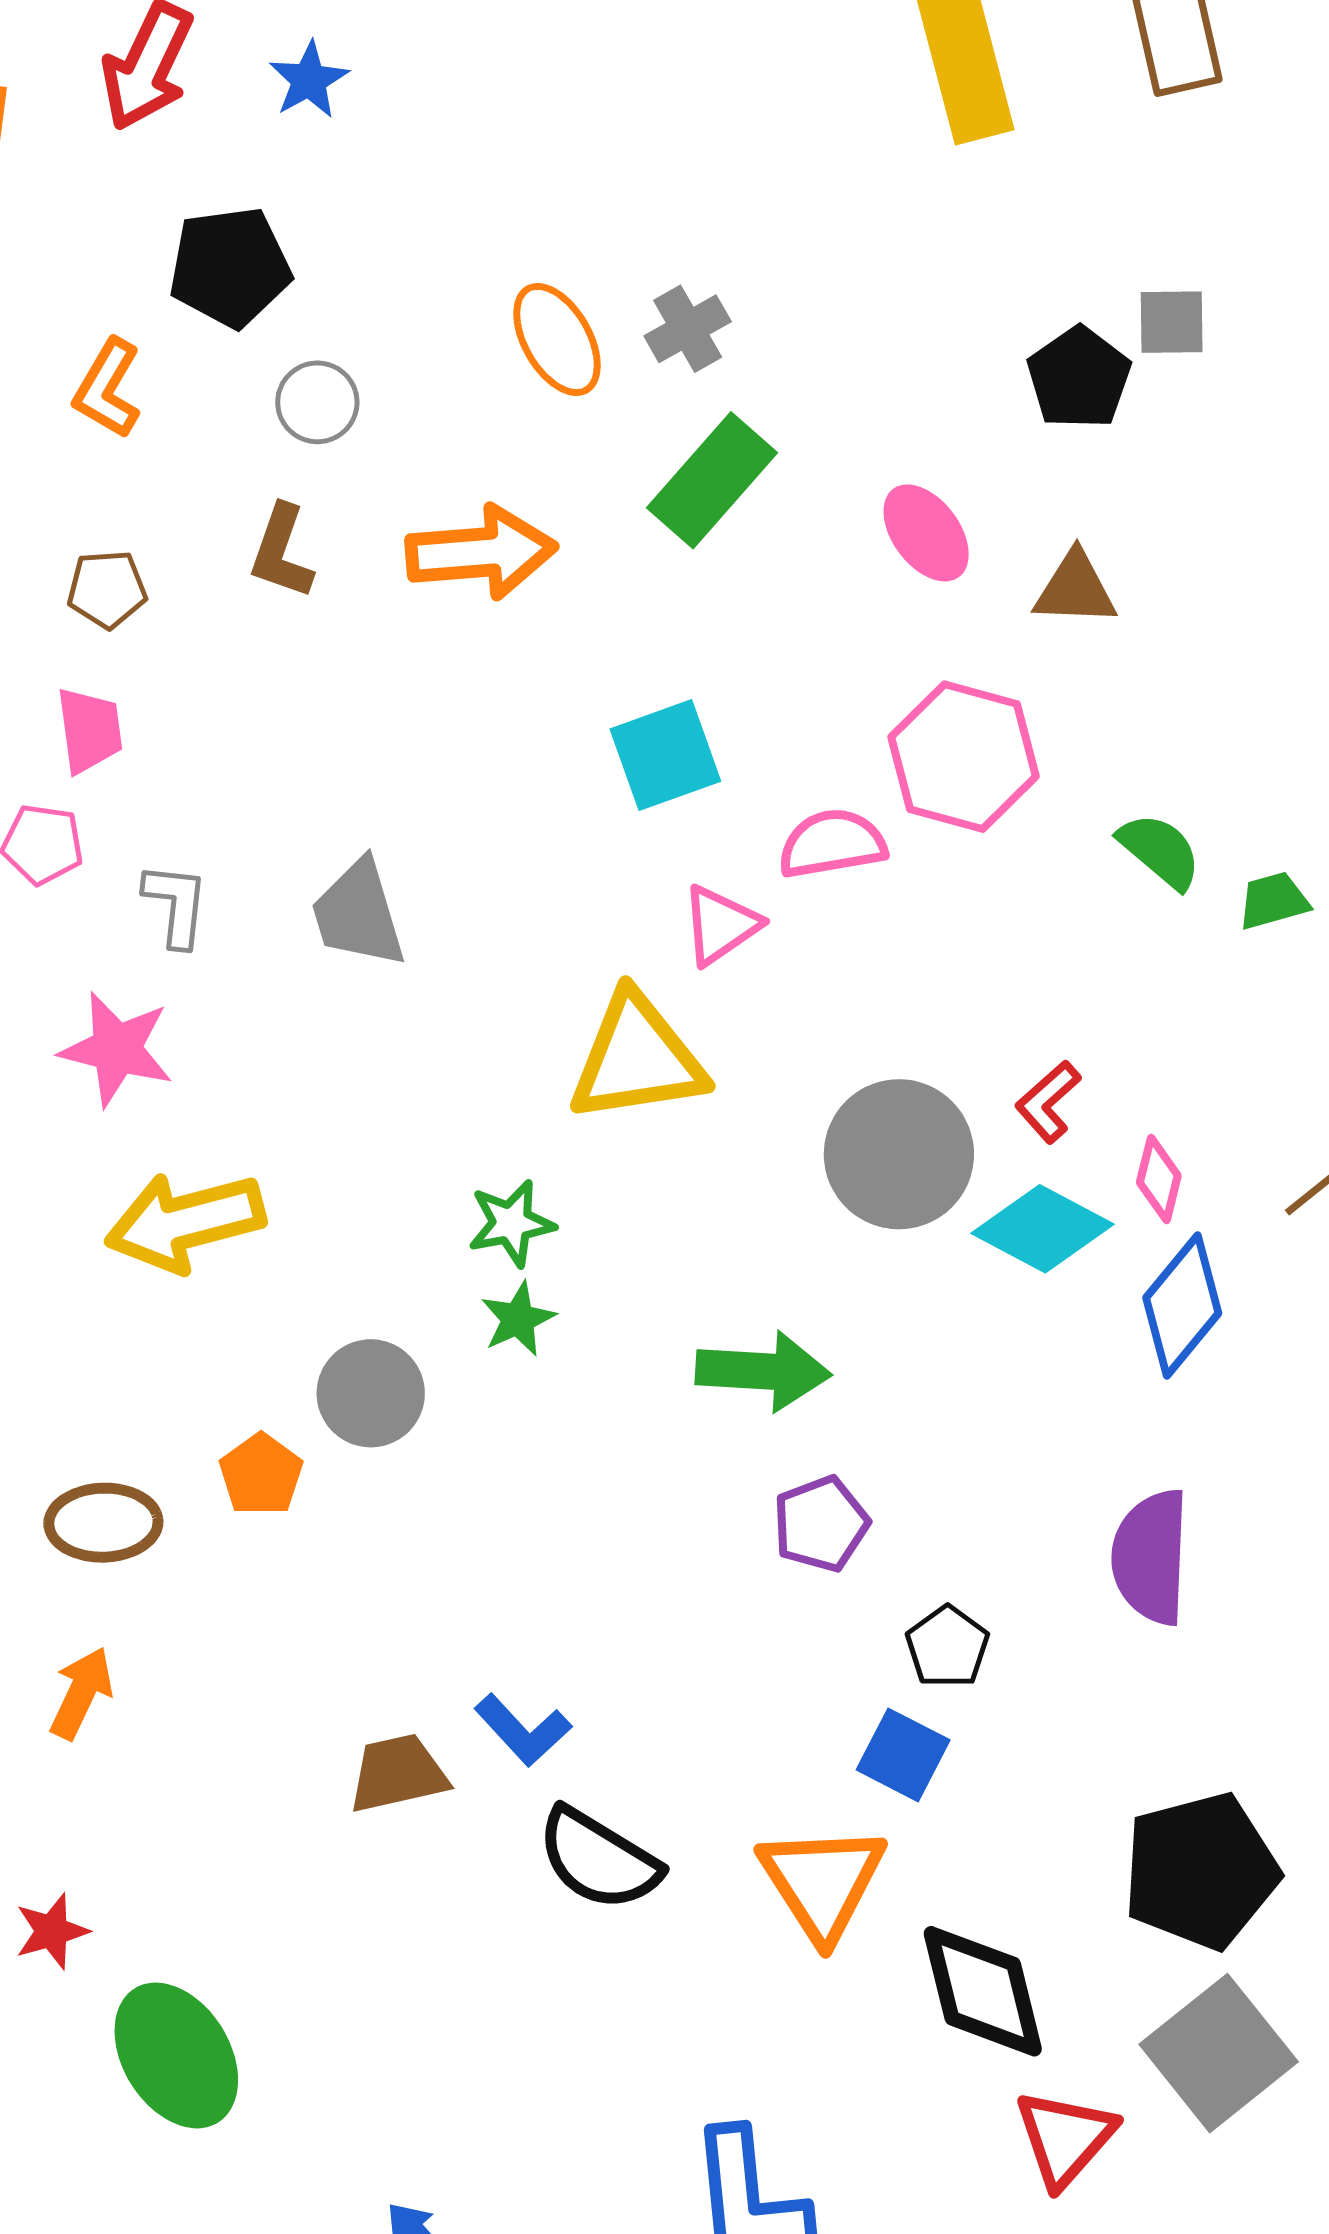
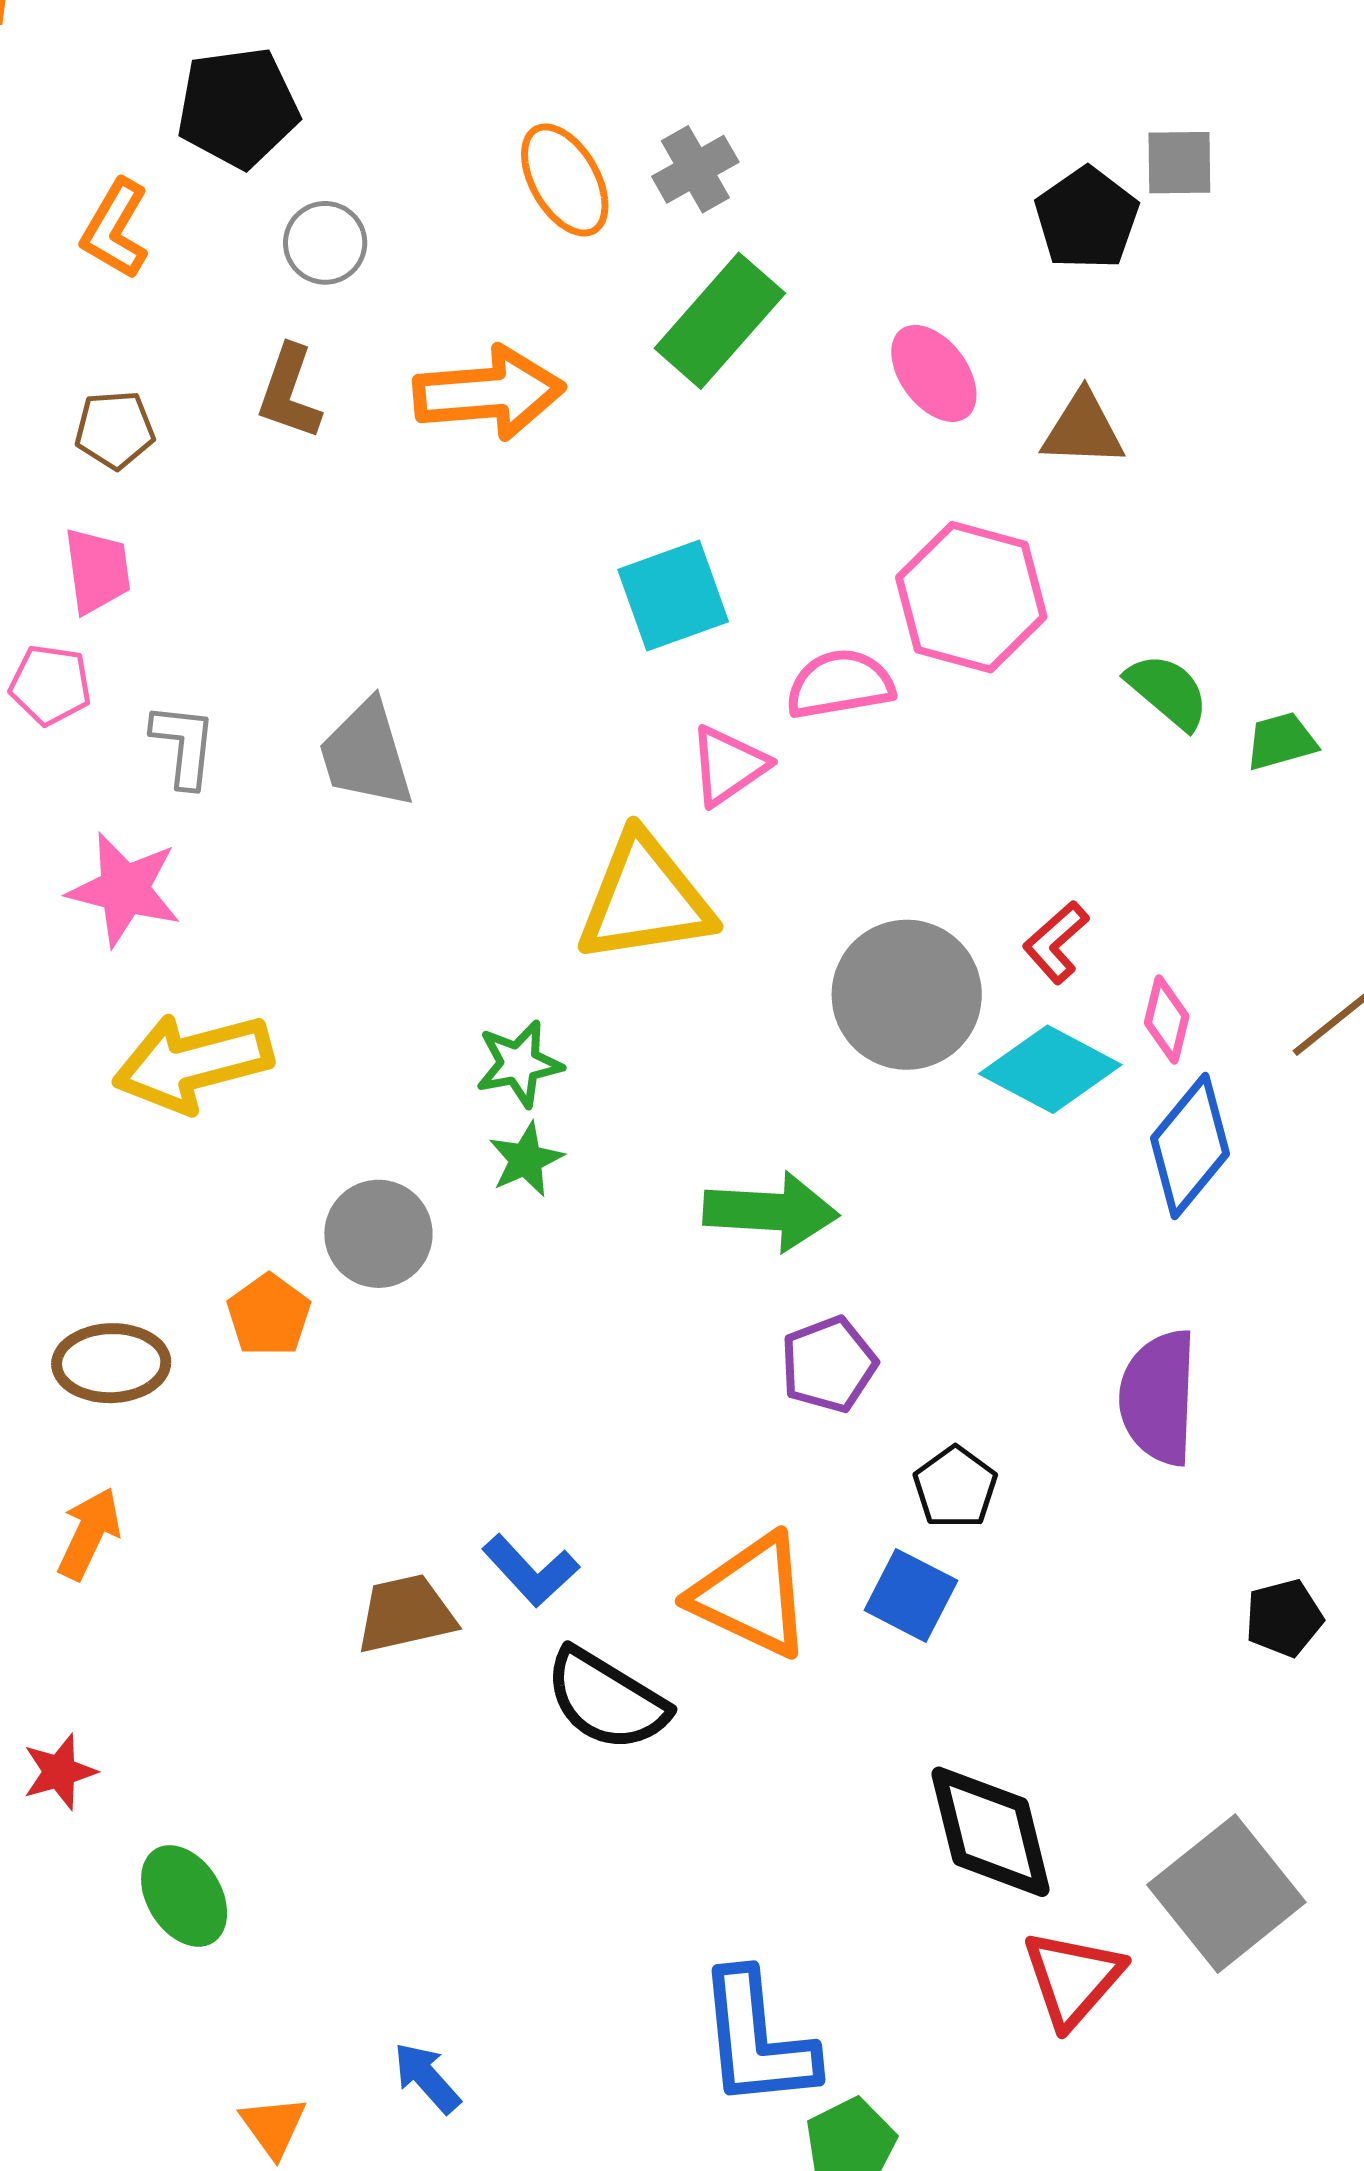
black pentagon: (1201, 1871) -> (1284, 1618), moved, size x0.5
orange triangle: (822, 1882) -> (751, 1595), moved, turned -32
green ellipse: (176, 2055) -> (184, 1896), size x0.7

